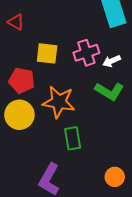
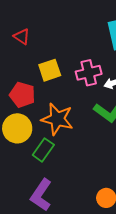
yellow square: (47, 53) -> (50, 70), turned -30
green rectangle: (73, 138) -> (43, 150), moved, turned 40

